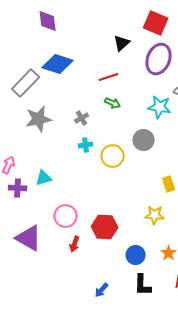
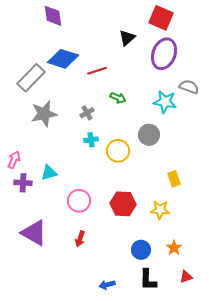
red line: (109, 77) -> (97, 71), moved
pink circle: (66, 216) -> (79, 201), moved
red hexagon: (105, 227) -> (123, 204), moved
blue arrow: (102, 290) -> (107, 285), turned 35

